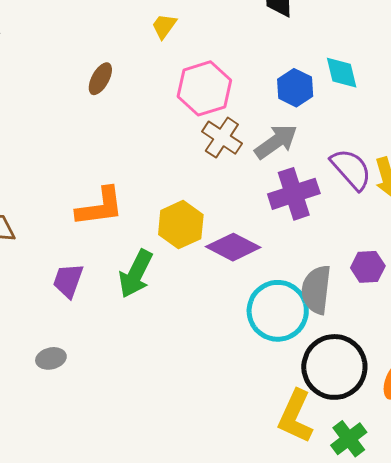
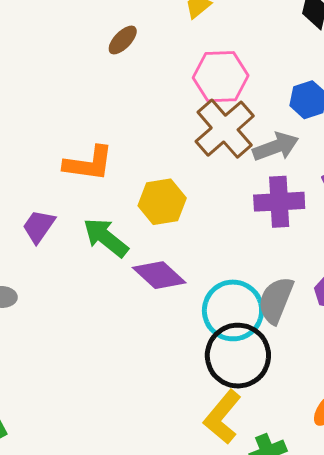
brown cross: (222, 138) -> (225, 129), size x1.5
purple diamond: (233, 247) -> (159, 275), moved
green arrow: (136, 274) -> (106, 238), turned 87
black circle: (334, 367) -> (238, 356), moved

